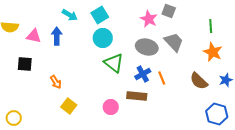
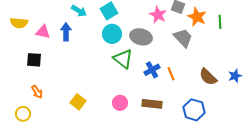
gray ellipse: (147, 47) -> (141, 37), moved
orange star: (213, 52) -> (197, 17), moved
orange arrow: (56, 82) -> (37, 92), moved
brown rectangle: (137, 96) -> (152, 104), moved
blue hexagon: (217, 114) -> (194, 110), moved

